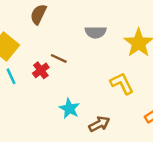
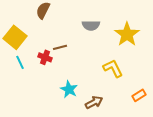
brown line: (59, 58) -> (60, 47), turned -40
red cross: (41, 70) -> (45, 57), turned -32

